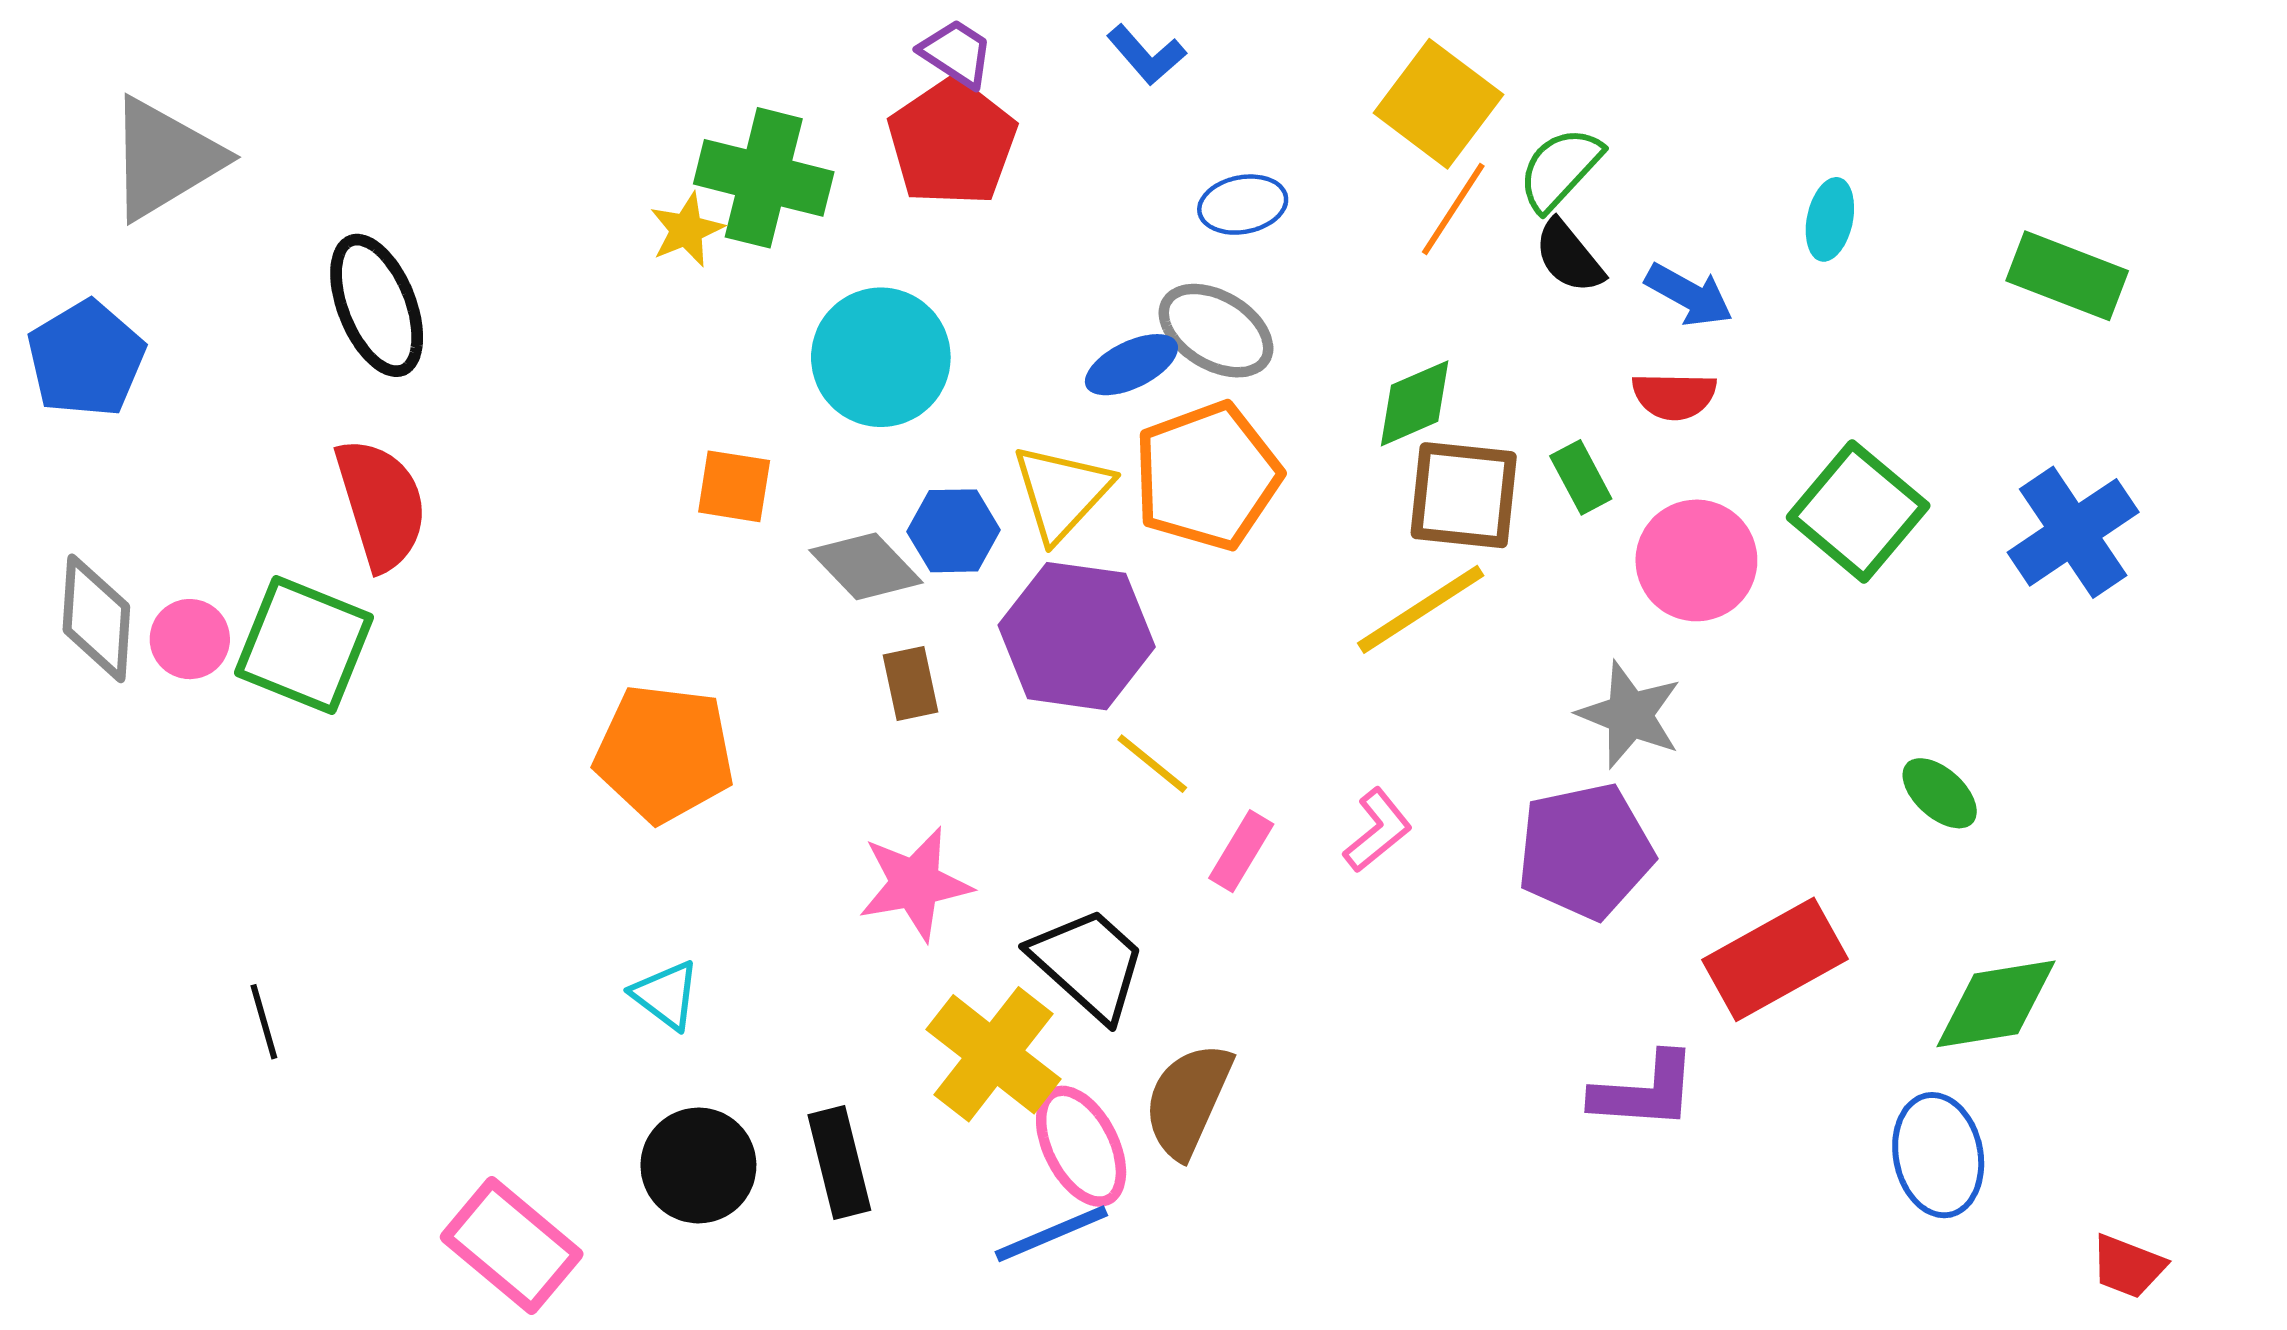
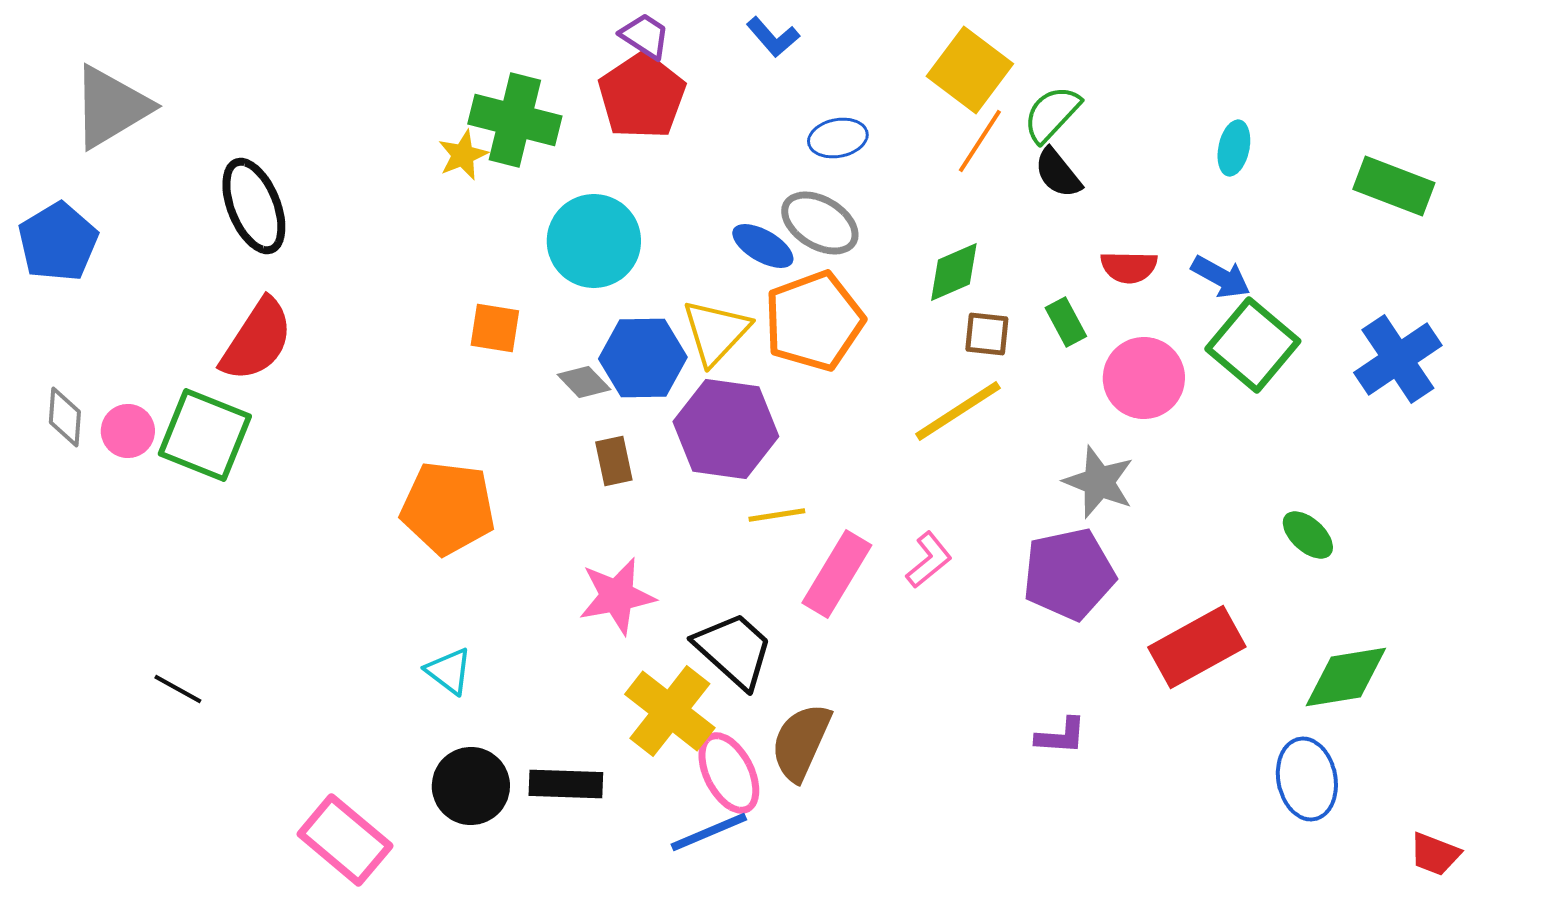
blue arrow: (1689, 295) -> (1221, 277), moved
blue ellipse: (1131, 365) -> (763, 246), turned 56
brown square: (1464, 495) -> (987, 334), size x0.6
red semicircle: (381, 504) -> (257, 340), turned 50
blue hexagon: (954, 531) -> (643, 358), size x1.4
gray diamond: (866, 566) -> (584, 382), size x0.7
gray diamond: (96, 618) -> (65, 417), size x0.7
yellow line: (1152, 764) -> (777, 515), turned -48
pink rectangle: (1241, 851) -> (837, 574), size x1.6
black line: (264, 1022) -> (178, 689), turned -45
purple L-shape: (1645, 1091) -> (1061, 736), moved, size x0.7
black rectangle: (839, 1163) -> (566, 784), turned -74

